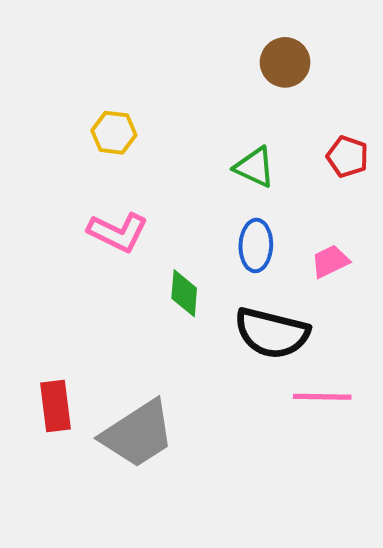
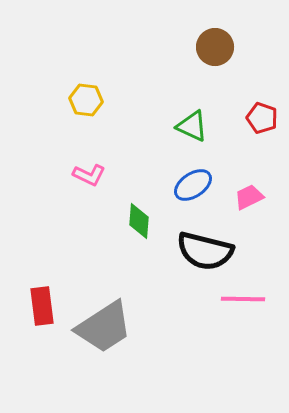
pink L-shape: (118, 232) -> (89, 175), size x0.7
blue ellipse: (256, 245) -> (193, 185), turned 54

